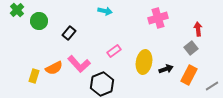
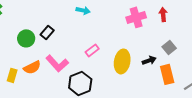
green circle: (39, 21) -> (26, 38), moved
red arrow: (198, 29) -> (163, 14), moved
black arrow: (166, 69) -> (149, 60), moved
orange rectangle: (189, 75) -> (167, 74), turned -42

